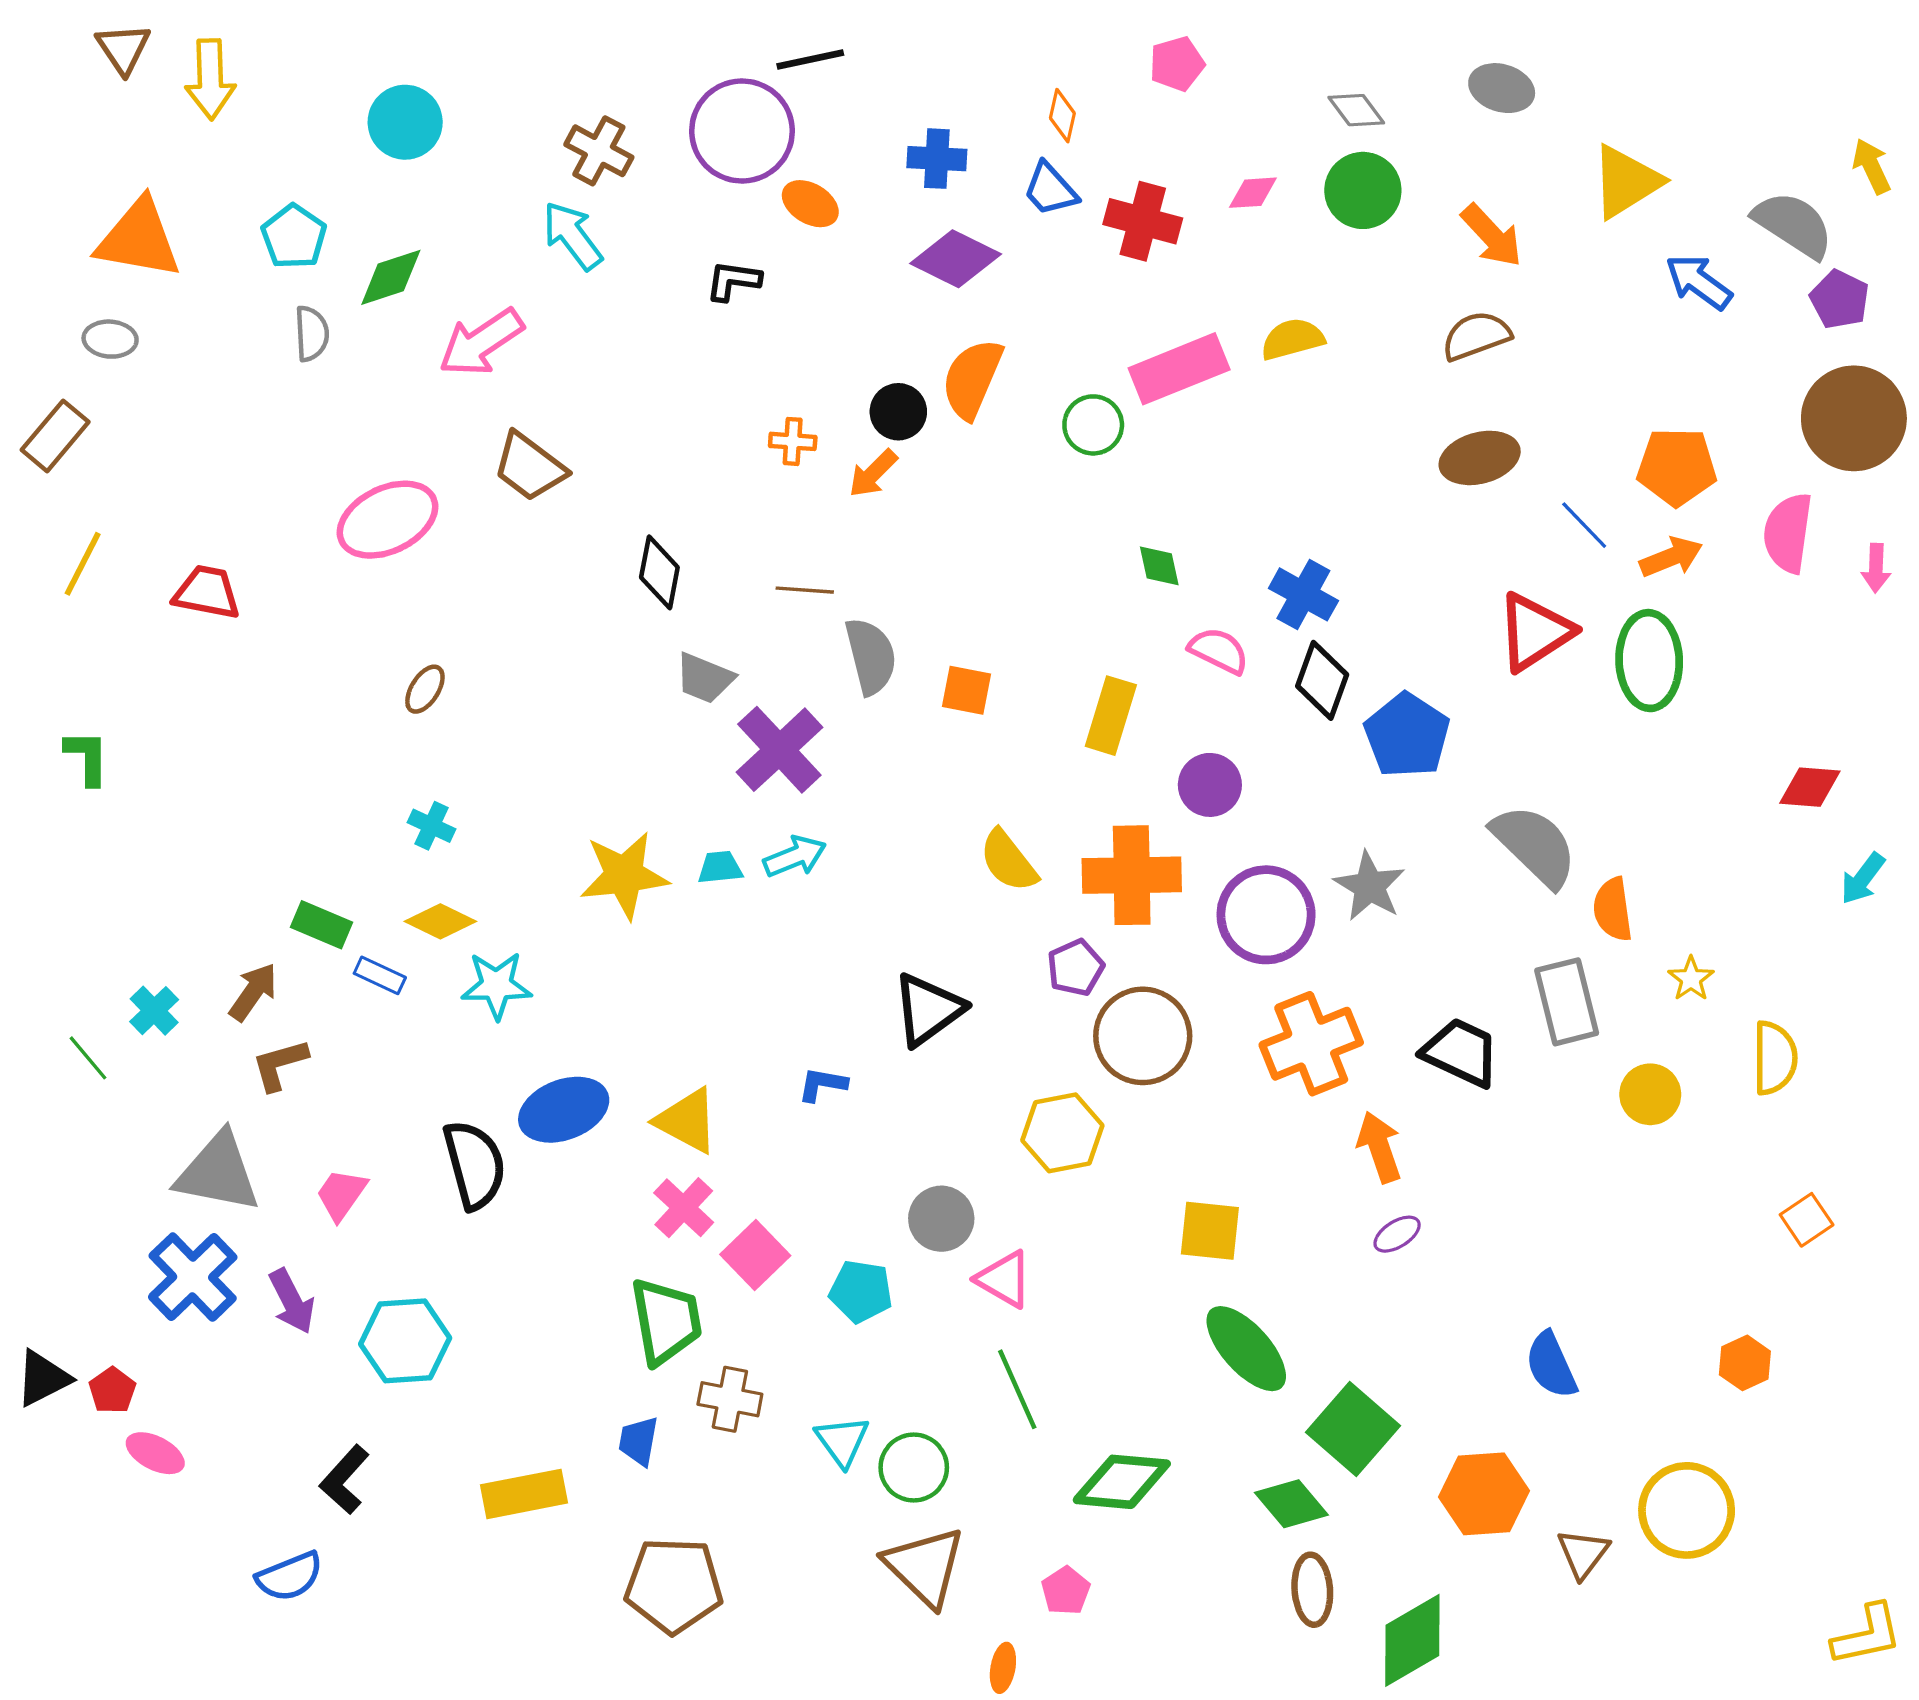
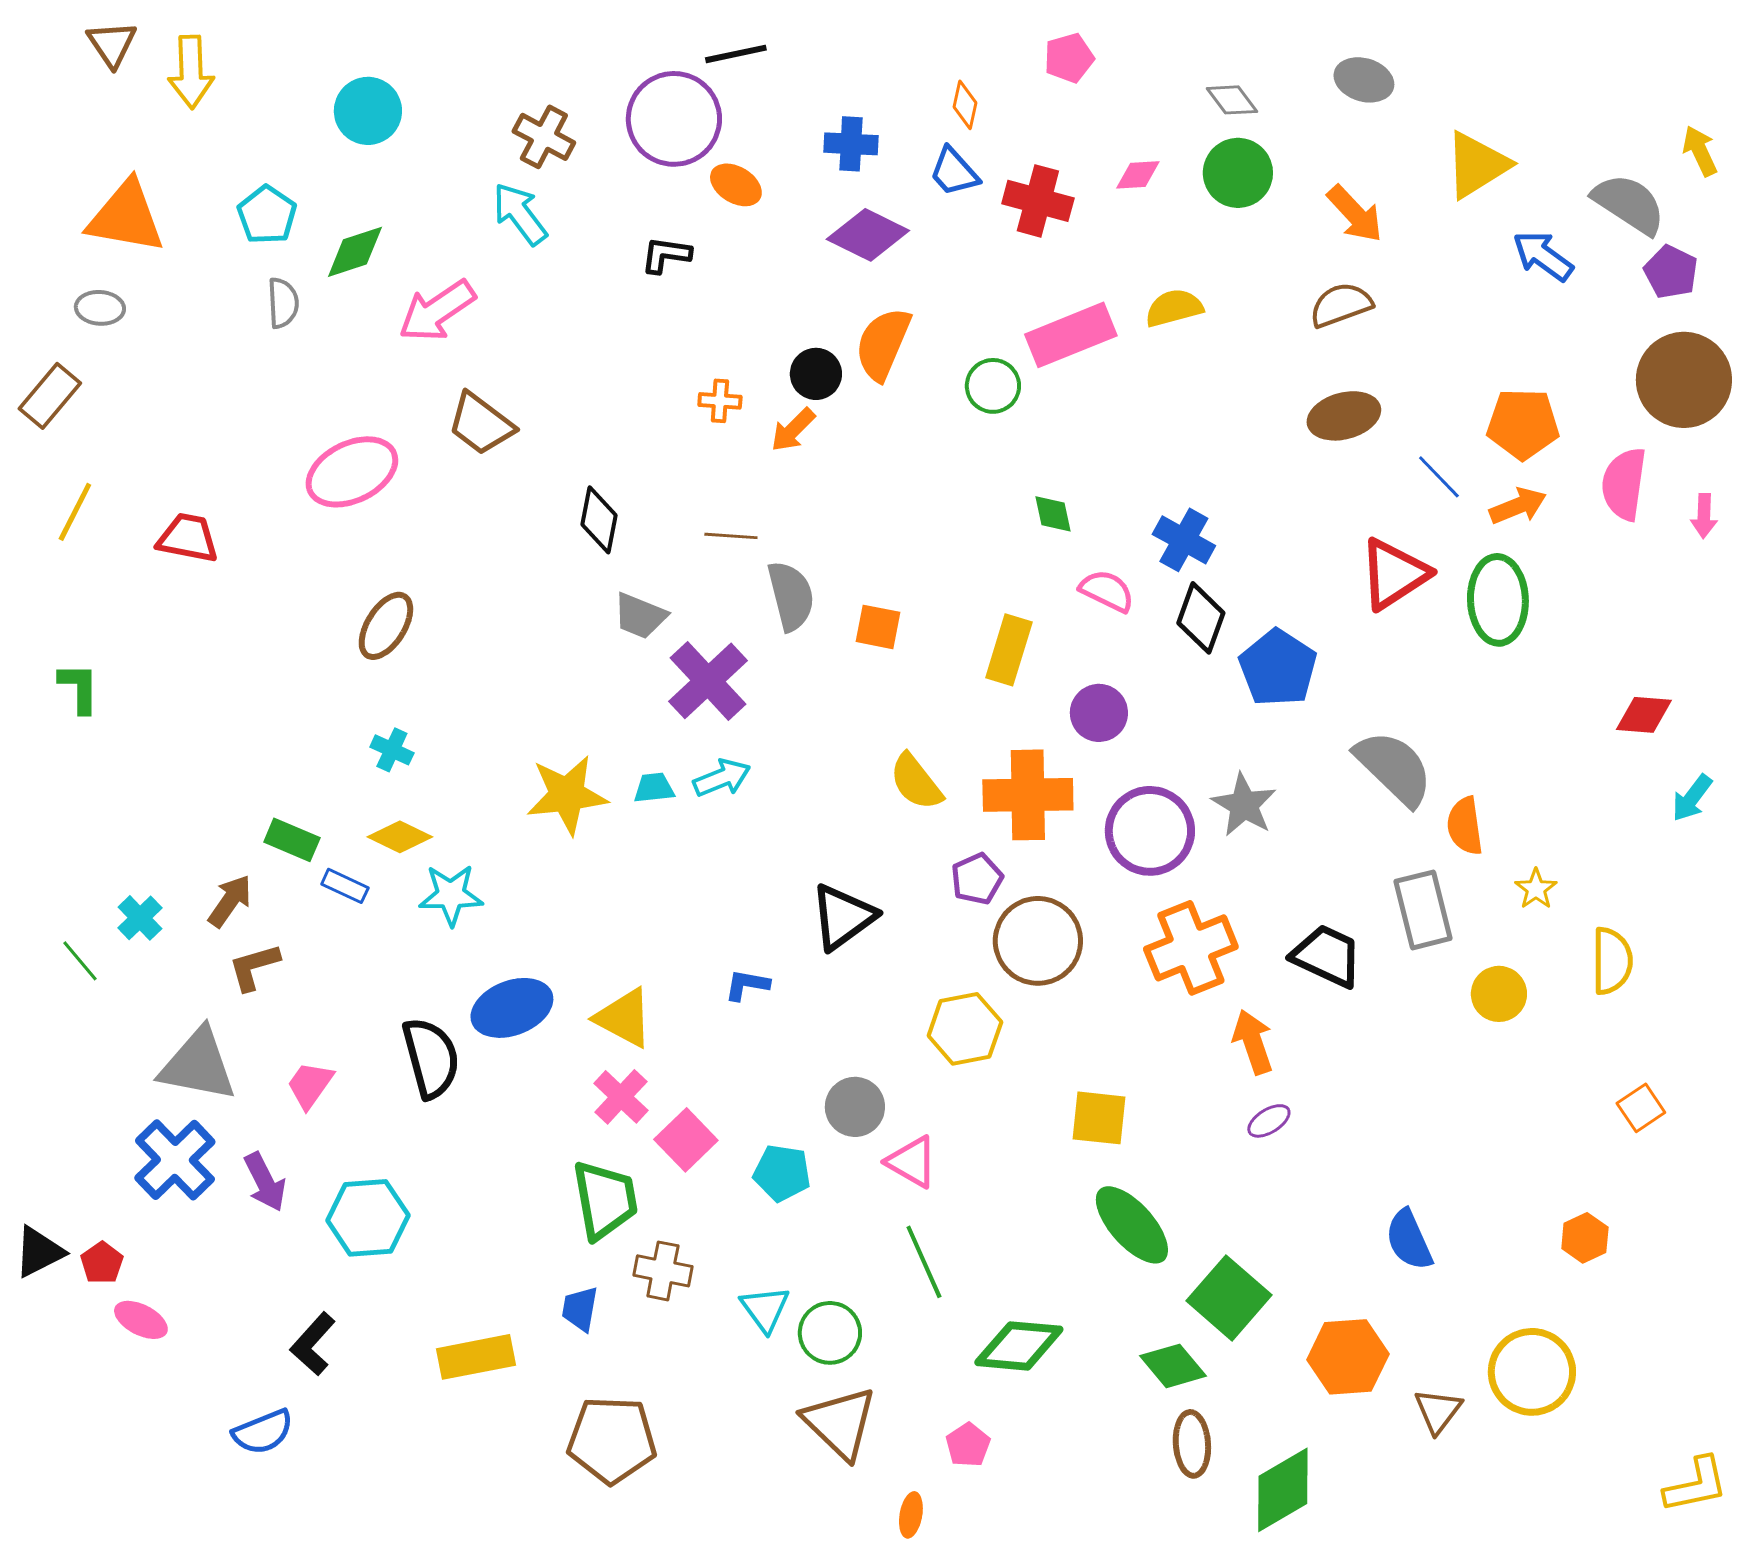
brown ellipse: (425, 689) -> (386, 626), size x1.5

